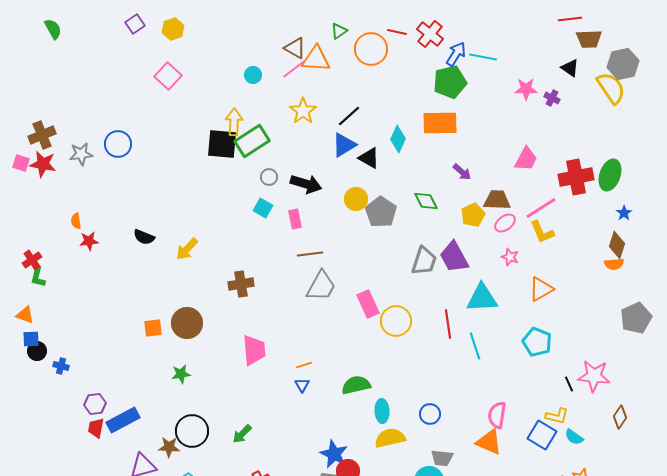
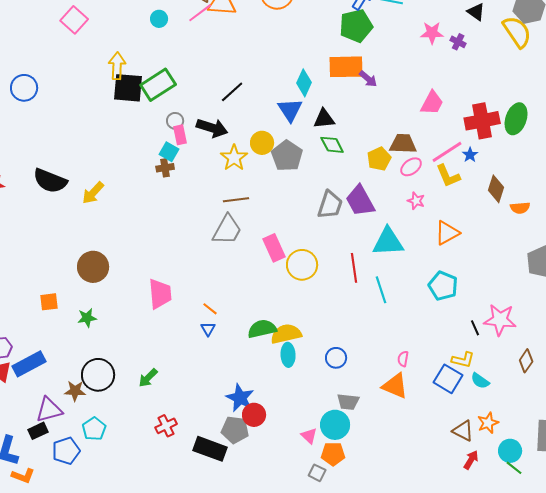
yellow star: (303, 111) -> (234, 158), moved
black line: (349, 116) -> (232, 92), moved
yellow arrow: (234, 122) -> (117, 66), moved
blue triangle: (344, 145) -> (290, 110), moved, turned -32
black triangle: (369, 158) -> (324, 119), moved, turned -35
purple arrow: (462, 172) -> (368, 79), moved
blue star: (624, 213) -> (470, 155), moved
pink rectangle: (295, 219) -> (180, 135), moved
black semicircle: (144, 237) -> (50, 181), size x1.6
brown diamond: (617, 245) -> (496, 189), moved
brown line: (310, 254) -> (236, 200), moved
brown cross: (241, 284) -> (165, 168), moved, size x0.7
orange square: (153, 328) -> (49, 302), moved
orange line: (304, 365) -> (210, 309), turned 56
pink semicircle: (497, 415) -> (403, 359), size x0.6
yellow semicircle: (390, 438) -> (286, 334), moved

